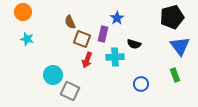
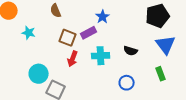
brown semicircle: (70, 22) -> (56, 11), moved
purple rectangle: (103, 34) -> (89, 33), turned 49
cyan star: (27, 39) -> (29, 33), moved
black semicircle: (134, 44) -> (131, 51), moved

